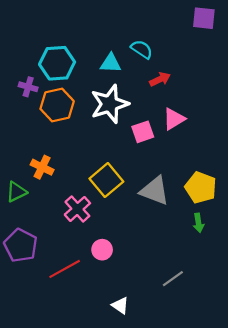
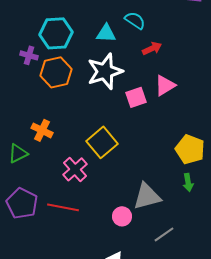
gray triangle: (155, 191) -> (147, 196), moved, turned -36
pink circle: (102, 250) -> (122, 216), moved
red line: (65, 269) -> (63, 207), moved, turned 40

